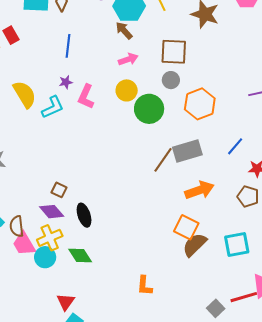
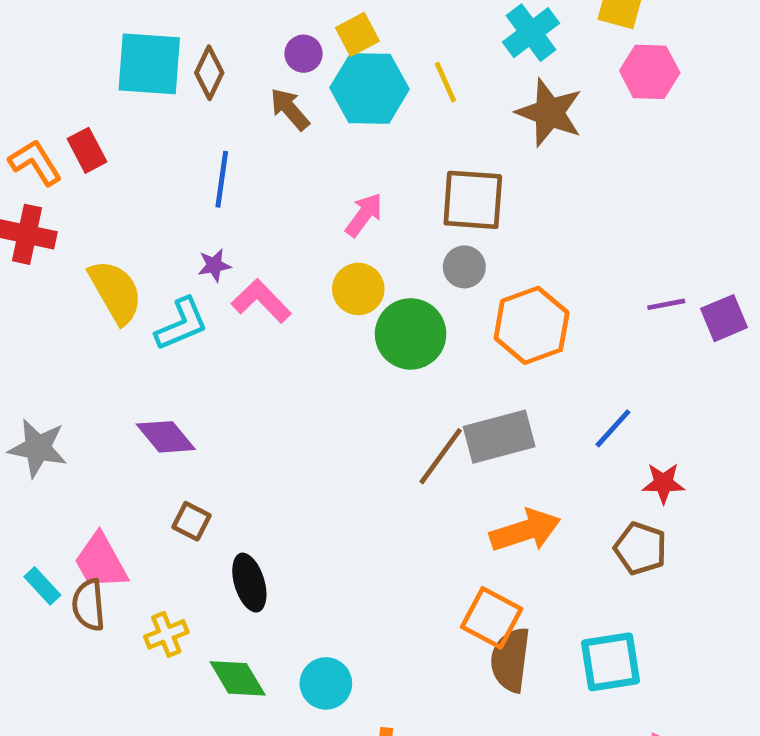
brown arrow: (124, 30) -> (290, 109), moved
pink arrow: (128, 59) -> (364, 215), turned -36
pink L-shape: (86, 97) -> (261, 301), turned 110
purple diamond: (52, 212) -> (166, 437), moved
yellow cross: (50, 238) -> (166, 634), size x0.7
pink trapezoid: (24, 244) -> (101, 562), moved
brown semicircle: (195, 245) -> (510, 660), turned -40
cyan circle: (45, 257) -> (326, 683), moved

